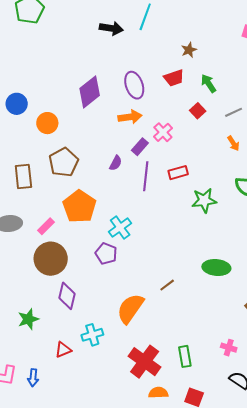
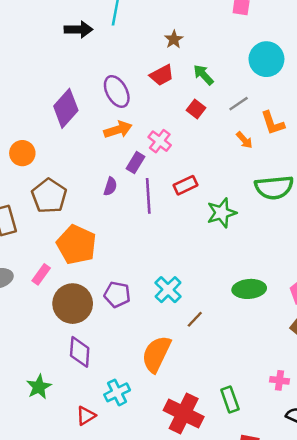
cyan cross: (120, 228) -> (168, 290), moved
brown circle: (51, 259) -> (73, 304), moved

